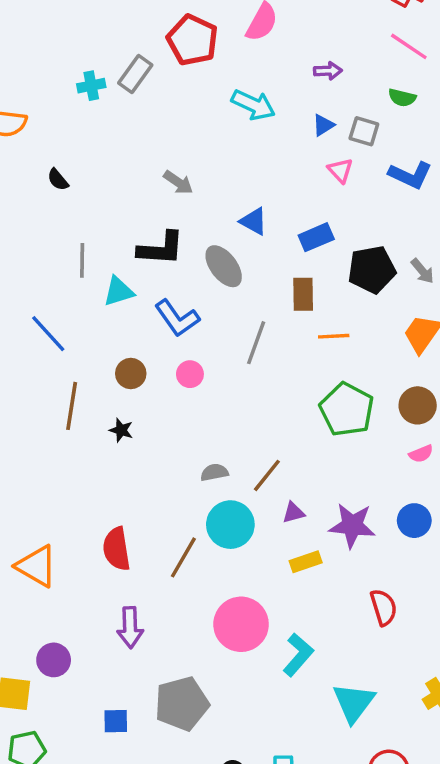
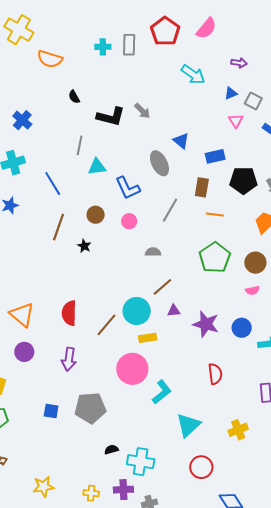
gray rectangle: (135, 74) -> (129, 45), turned -45
black L-shape: (161, 249) -> (111, 117), moved
gray semicircle: (214, 472) -> (153, 252), moved
yellow rectangle: (306, 562) -> (148, 338), moved
purple circle: (54, 660) -> (24, 352), moved

